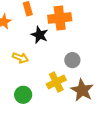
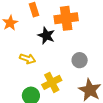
yellow cross: (56, 82) -> (52, 82), moved

